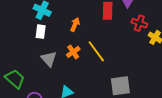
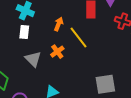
yellow line: (96, 51) -> (79, 37), moved

